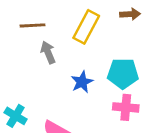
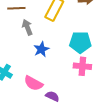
blue star: (82, 82) -> (41, 49), moved

